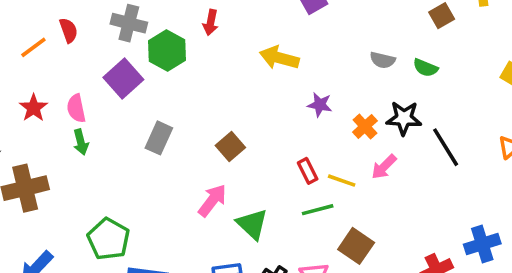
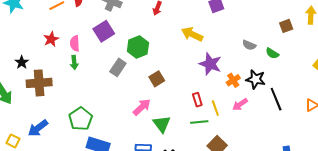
green hexagon: (167, 51) -> (138, 47), moved
purple star: (320, 105) -> (210, 64), size x1.6
yellow line: (342, 181) -> (215, 108), turned 42

